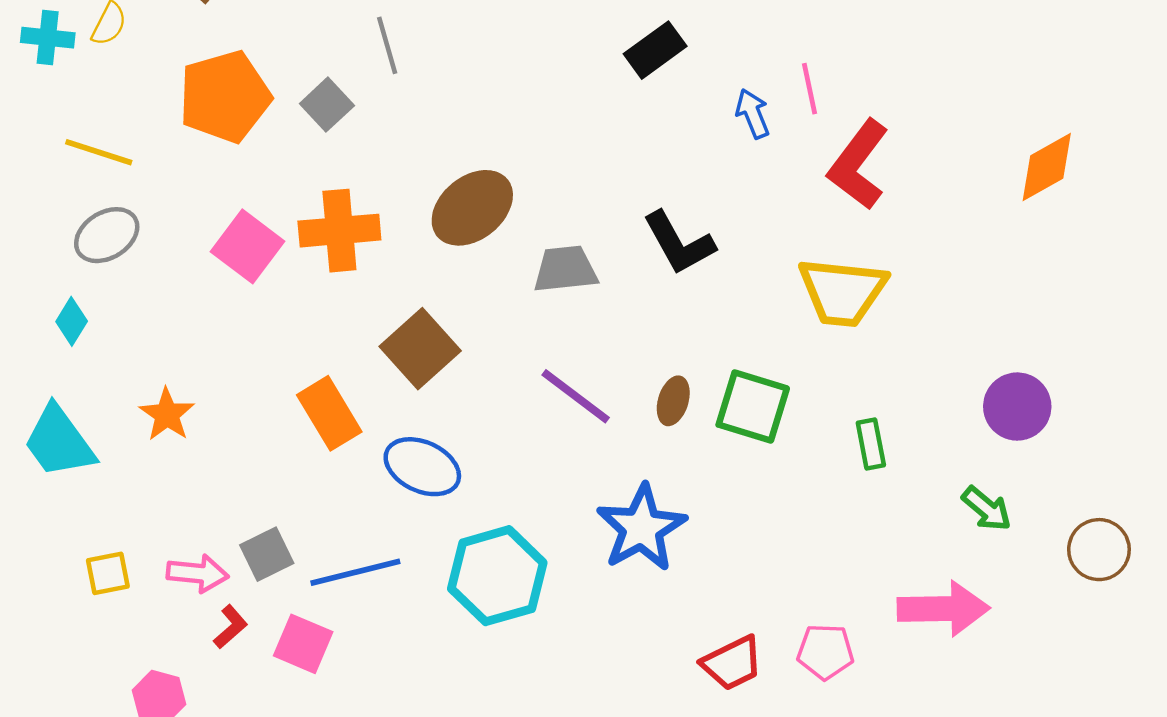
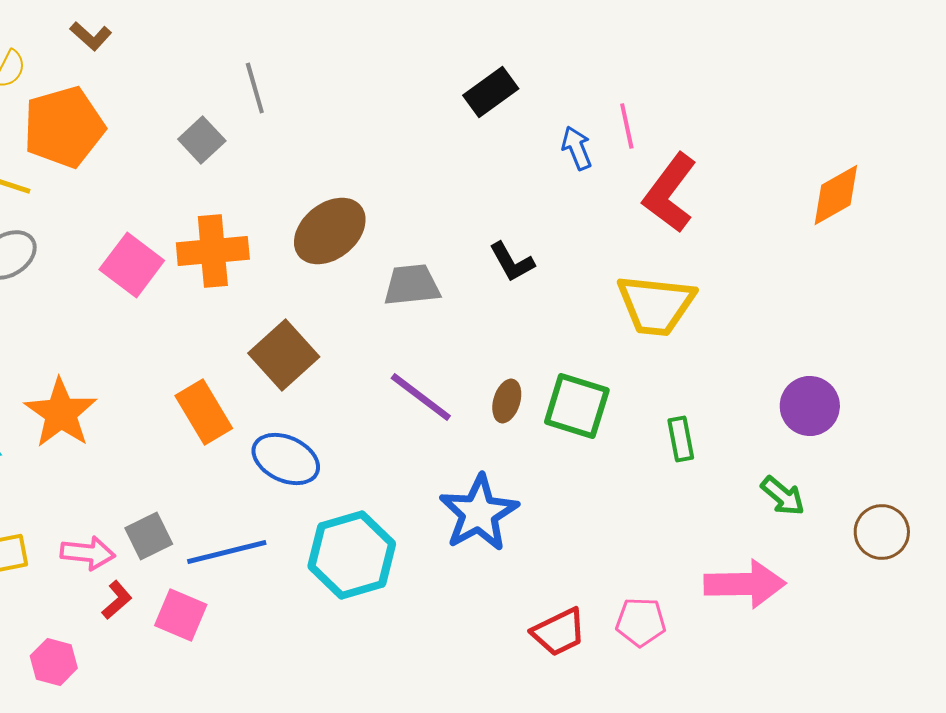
orange pentagon: (225, 97) -> (64, 127), moved
black L-shape: (679, 243) -> (512, 262), size x0.7
orange star: (167, 414) -> (61, 413), size x1.5

